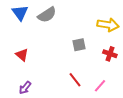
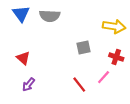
gray semicircle: (47, 15) -> (50, 16), turned 36
pink line: (100, 86) -> (104, 77), moved
purple arrow: (25, 88) -> (29, 85), moved

